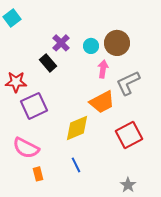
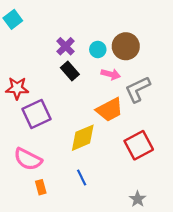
black rectangle: (48, 63) -> (70, 71), moved
pink arrow: (103, 69) -> (111, 74), turned 96

